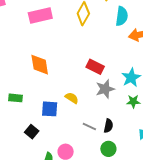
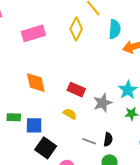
red rectangle: (95, 67) -> (76, 90), moved
blue square: (50, 109) -> (34, 125), moved
black square: (32, 132) -> (46, 148), moved, size x1.5

